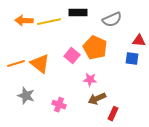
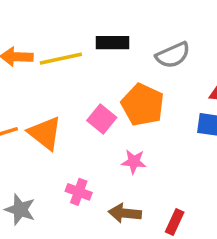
gray star: (26, 96) -> (20, 210), moved
brown arrow: (97, 99) -> (125, 213), moved, turned 30
pink cross: (59, 105) -> (79, 192), moved

